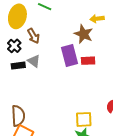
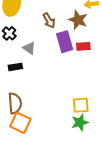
brown arrow: (33, 36) -> (49, 20), moved
black rectangle: (18, 66) -> (15, 67), moved

